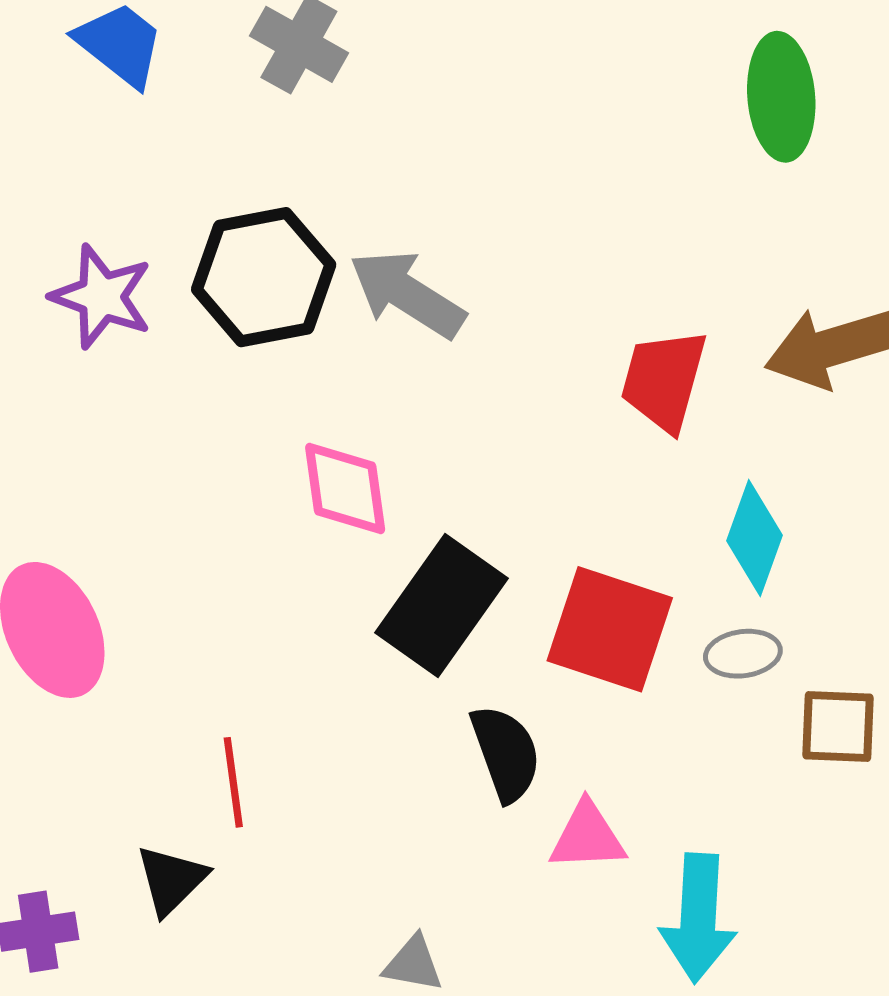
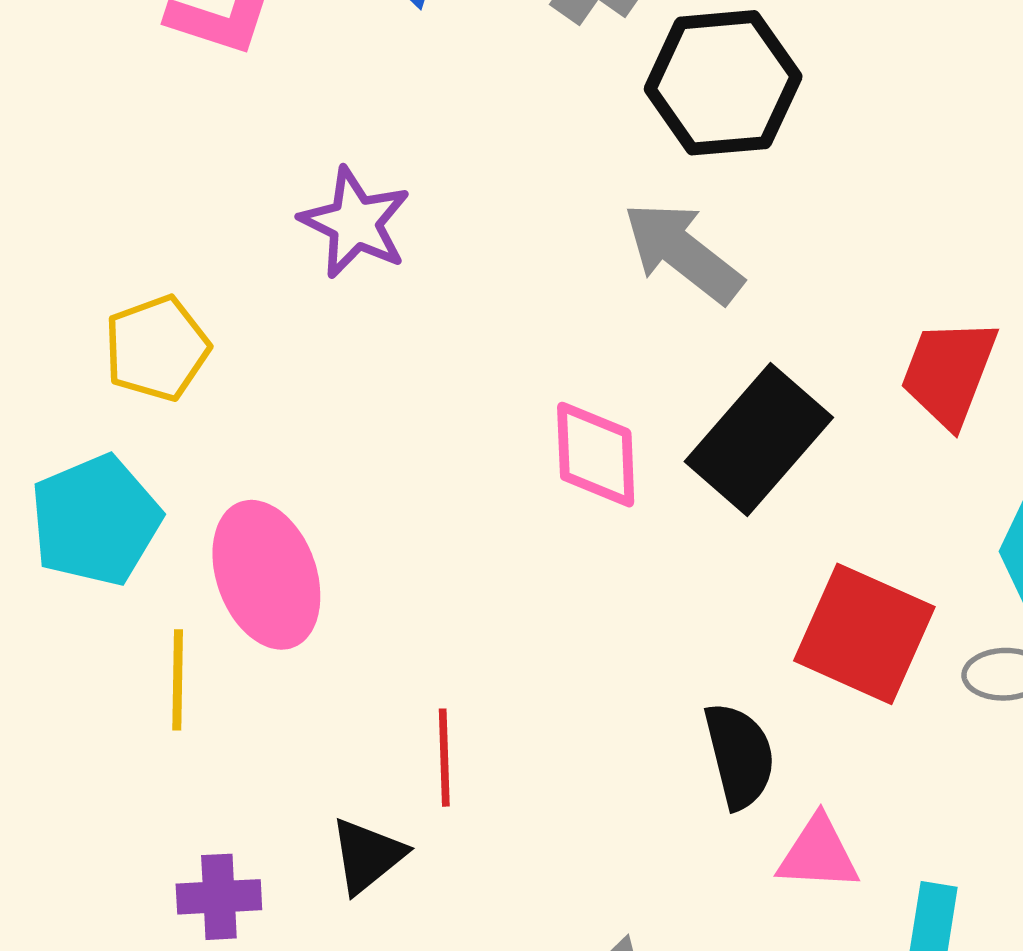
black hexagon: (264, 277) -> (723, 83), moved
black rectangle: (442, 606) -> (759, 439), moved

